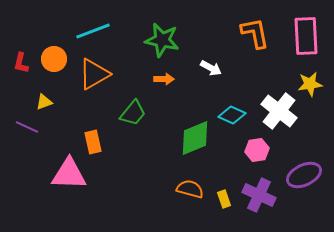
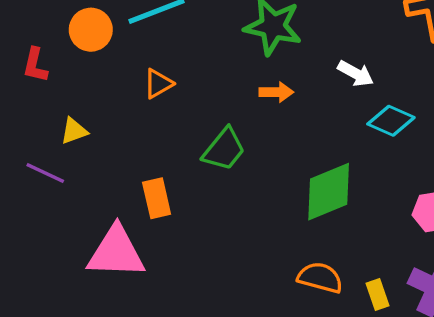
orange circle: (54, 59) -> (91, 30), moved
orange triangle: (94, 74) -> (158, 84), size x0.6
cyan diamond: (232, 115) -> (391, 121), moved

